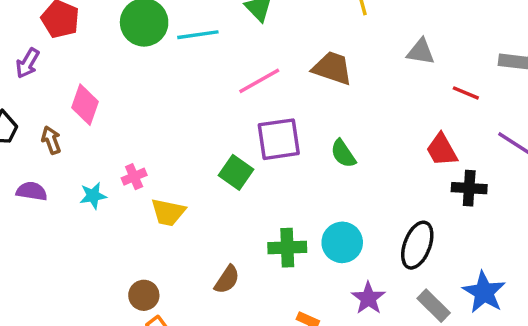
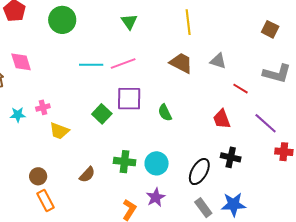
cyan line: (198, 35) -> (91, 65), moved
brown trapezoid: (332, 68) -> (181, 63), moved
pink diamond: (85, 105) -> (21, 62), turned -45
black cross: (469, 188) -> (231, 157), moved
blue star: (484, 292) -> (233, 204), turned 30
purple star: (368, 298) -> (156, 197), moved

